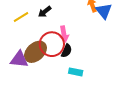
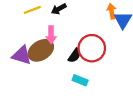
pink arrow: (64, 34) -> (51, 35), moved
red circle: (52, 44) -> (92, 48), moved

